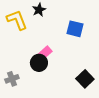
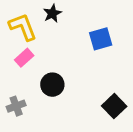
blue square: (75, 29) -> (101, 39), turned -30
pink rectangle: (45, 53) -> (24, 58), moved

